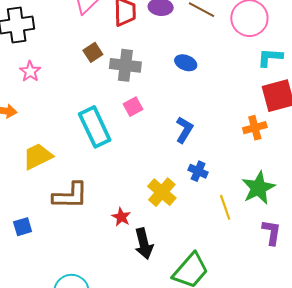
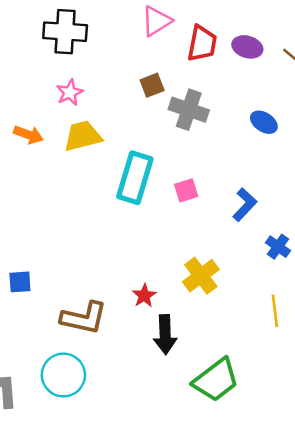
pink square: (133, 107) -> (186, 190), moved
cyan rectangle: (95, 127) -> (135, 178), turned 30
yellow trapezoid: (38, 156) -> (83, 136), moved
blue cross: (198, 171) -> (278, 247), moved
brown L-shape: (70, 196) -> (84, 318), moved

